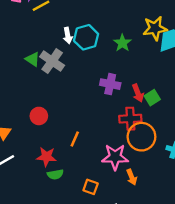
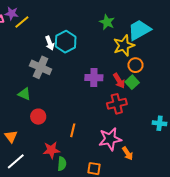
yellow star: (155, 28) -> (124, 45), moved
green star: (122, 43) -> (107, 22), moved
green triangle: (33, 59) -> (24, 94), moved
orange circle: (141, 137) -> (135, 65), moved, size x0.6
green semicircle: (55, 174) -> (62, 164), turned -64

